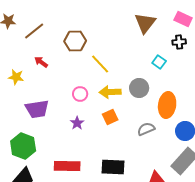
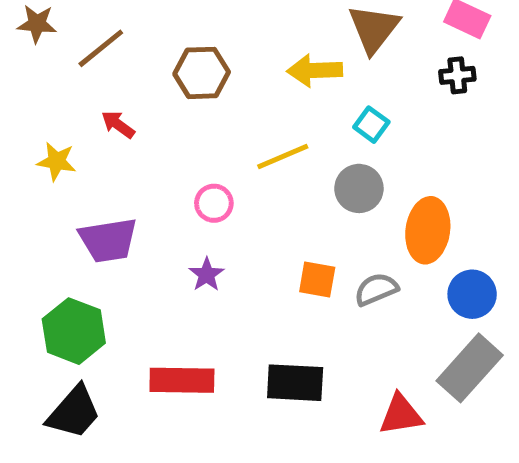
cyan square: (159, 62) -> (371, 125), moved
yellow line: (100, 64) -> (283, 157), moved, turned -70
yellow arrow: (110, 92) -> (315, 70), moved
orange square: (110, 117) -> (317, 279), moved, turned 35

